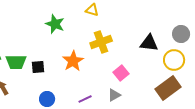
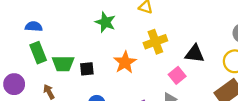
black triangle: (149, 43) -> (195, 54), moved

